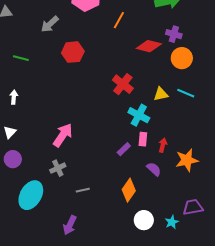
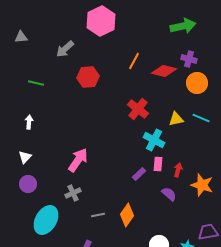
orange line: (119, 20) -> (134, 61), moved
orange star: (187, 160) -> (202, 185), turned 30
orange diamond: (129, 190) -> (127, 215), moved

